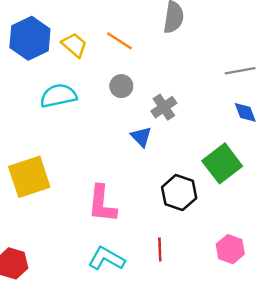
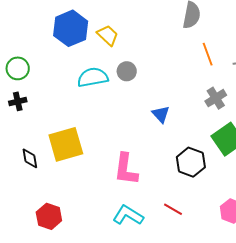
orange line: (120, 41) -> (208, 54), moved, turned 35
gray circle: (121, 86) -> (127, 71), moved
gray cross: (164, 107) -> (216, 98), moved
red line: (160, 249) -> (173, 209), turned -60

